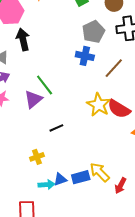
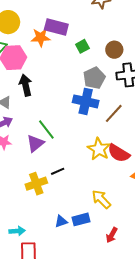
blue cross: (85, 56) -> (86, 101), size x1.4
yellow cross: (37, 157) -> (36, 184), moved, size x1.5
yellow arrow: (100, 172) -> (101, 199), moved
cyan arrow: (46, 185) -> (17, 231), moved
red arrow: (120, 186) -> (112, 235), moved

